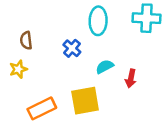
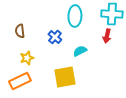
yellow star: (18, 69) -> (27, 58), moved
red arrow: (131, 78) -> (107, 36), moved
orange rectangle: (42, 108) -> (20, 81), moved

